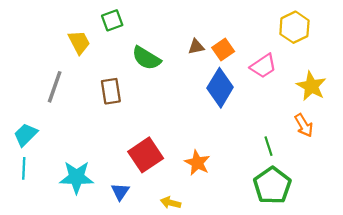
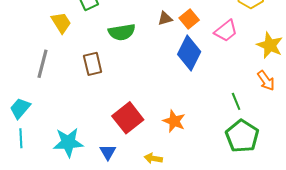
green semicircle: (146, 58) -> (122, 32), turned -36

